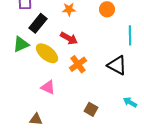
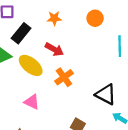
black triangle: (117, 65) -> (106, 94), moved

